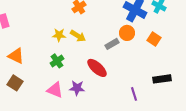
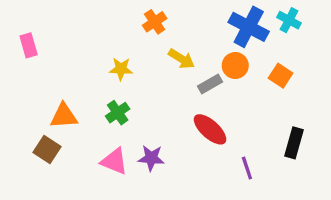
yellow arrow: (78, 36) -> (181, 59), moved
orange triangle: (16, 56) -> (64, 116), moved, turned -30
red ellipse: (97, 68) -> (210, 129), moved
black rectangle: (162, 79) -> (294, 143), turned -66

